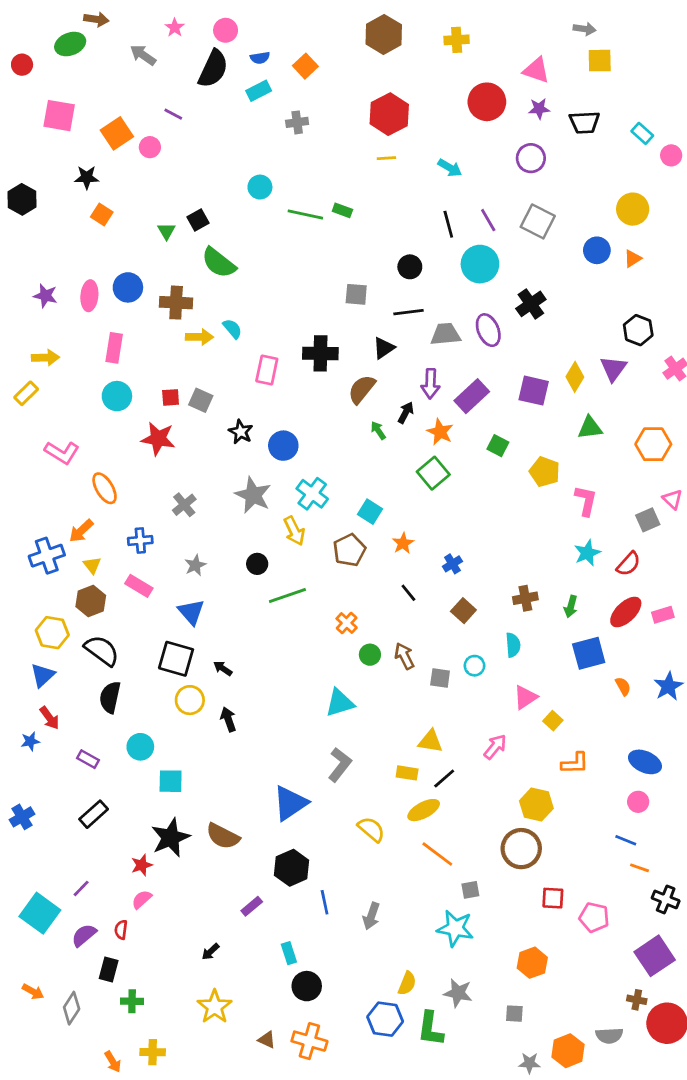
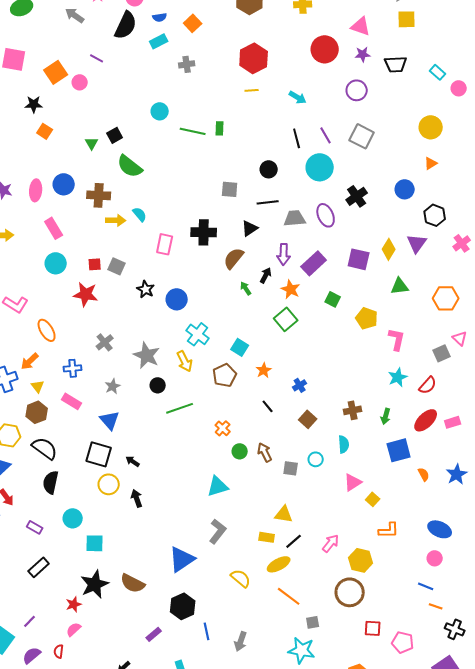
green rectangle: (342, 210) -> (220, 128), turned 72
blue circle: (597, 250) -> (405, 189), moved
pink rectangle: (114, 348) -> (54, 228), turned -40
gray star: (253, 495) -> (147, 355), moved
pink arrow: (495, 747) -> (331, 543), moved

